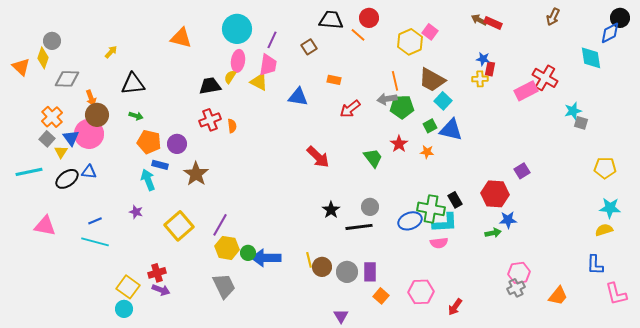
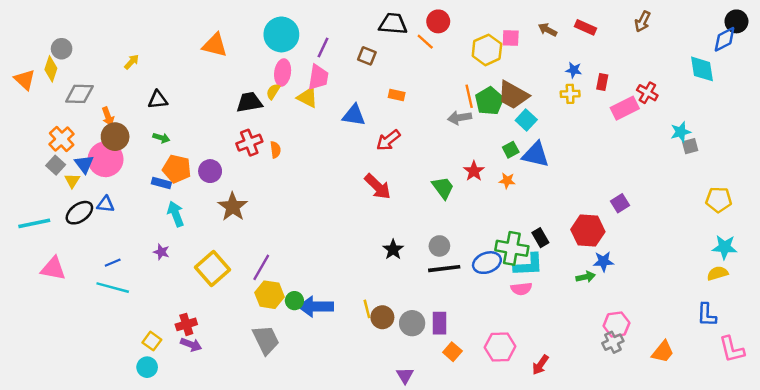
brown arrow: (553, 17) -> (643, 21), moved
brown arrow: (479, 20) -> (548, 30), moved
pink square: (430, 32) -> (511, 38), turned -35
brown square: (309, 47) -> (367, 56), turned -35
red rectangle: (490, 69) -> (602, 82), moved
red cross: (545, 78) -> (647, 93), size x0.7
black triangle: (133, 84) -> (158, 100), size x0.7
green pentagon: (402, 107) -> (489, 101), moved, turned -30
red arrow: (350, 109) -> (388, 140), moved
gray square: (581, 123) -> (690, 146), turned -32
blue rectangle: (160, 165) -> (161, 183), moved
cyan line: (29, 172) -> (34, 223), moved
black line: (359, 227) -> (444, 269), moved
yellow square: (128, 287) -> (152, 341), size x0.7

